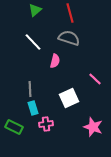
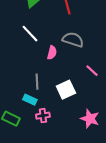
gray semicircle: (69, 38) -> (73, 40), moved
gray line: (30, 89) -> (37, 82), moved
cyan rectangle: (33, 108) -> (30, 100), turned -48

